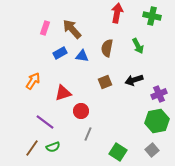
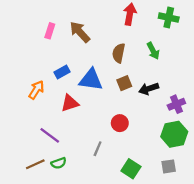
blue rectangle: (60, 53) -> (62, 72), moved
blue triangle: (82, 56) -> (91, 80), moved, size x1.6
brown square: (105, 82) -> (124, 83), moved
red circle: (81, 111) -> (120, 123), moved
brown line: (32, 148) -> (35, 164), turned 30
gray square: (152, 150) -> (169, 166), turned 32

